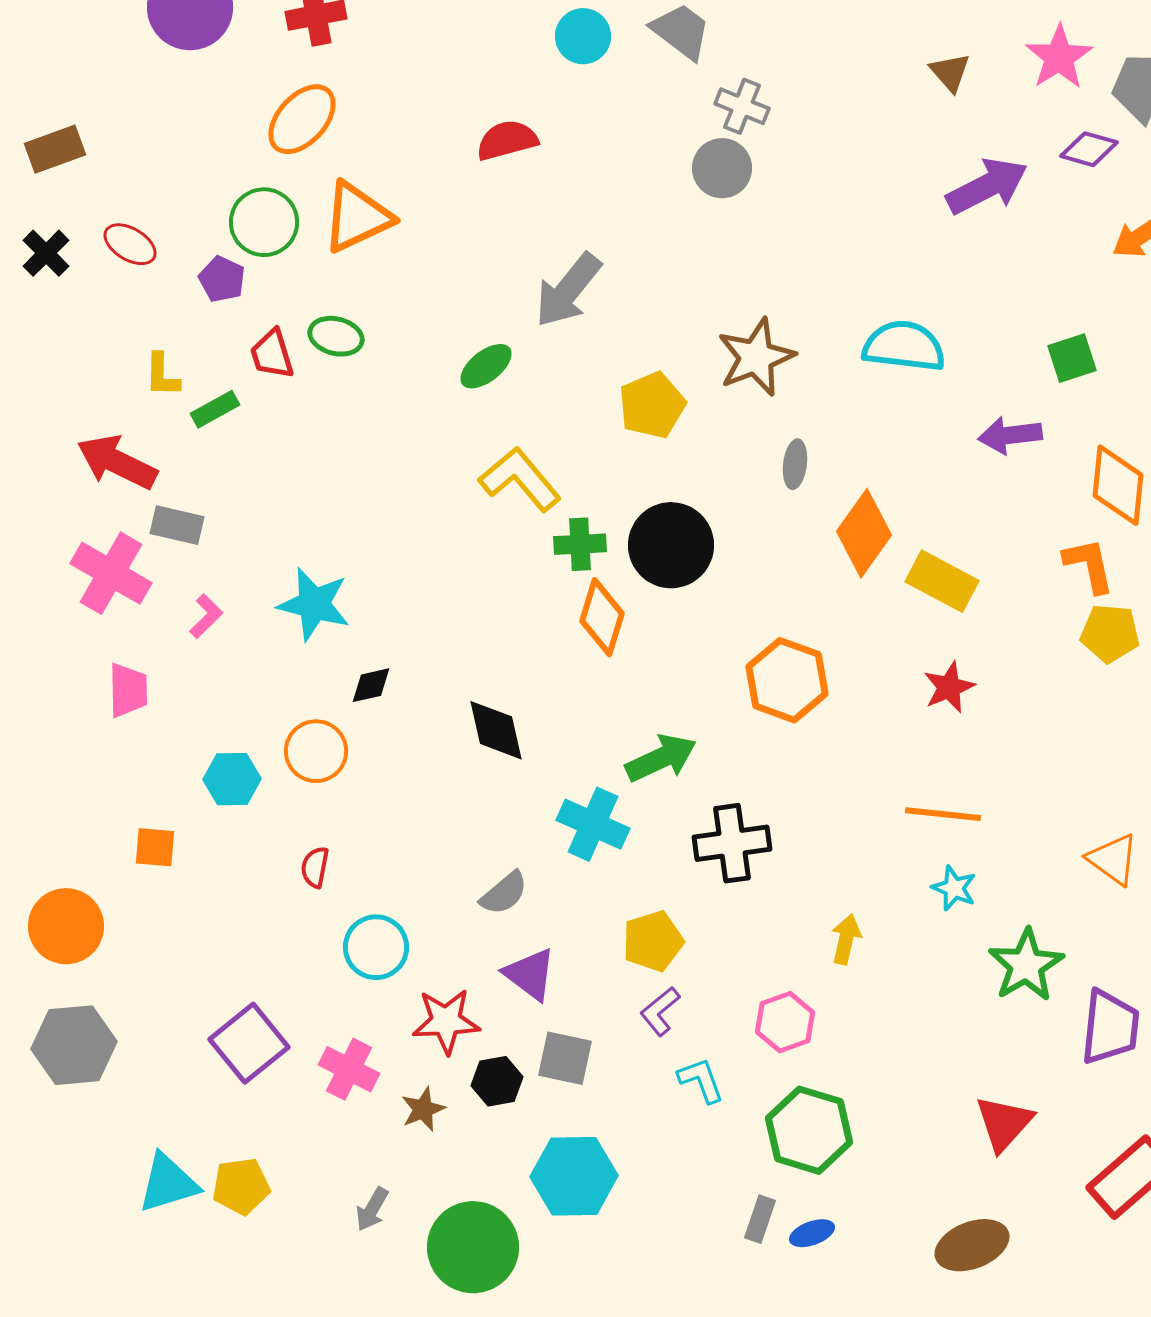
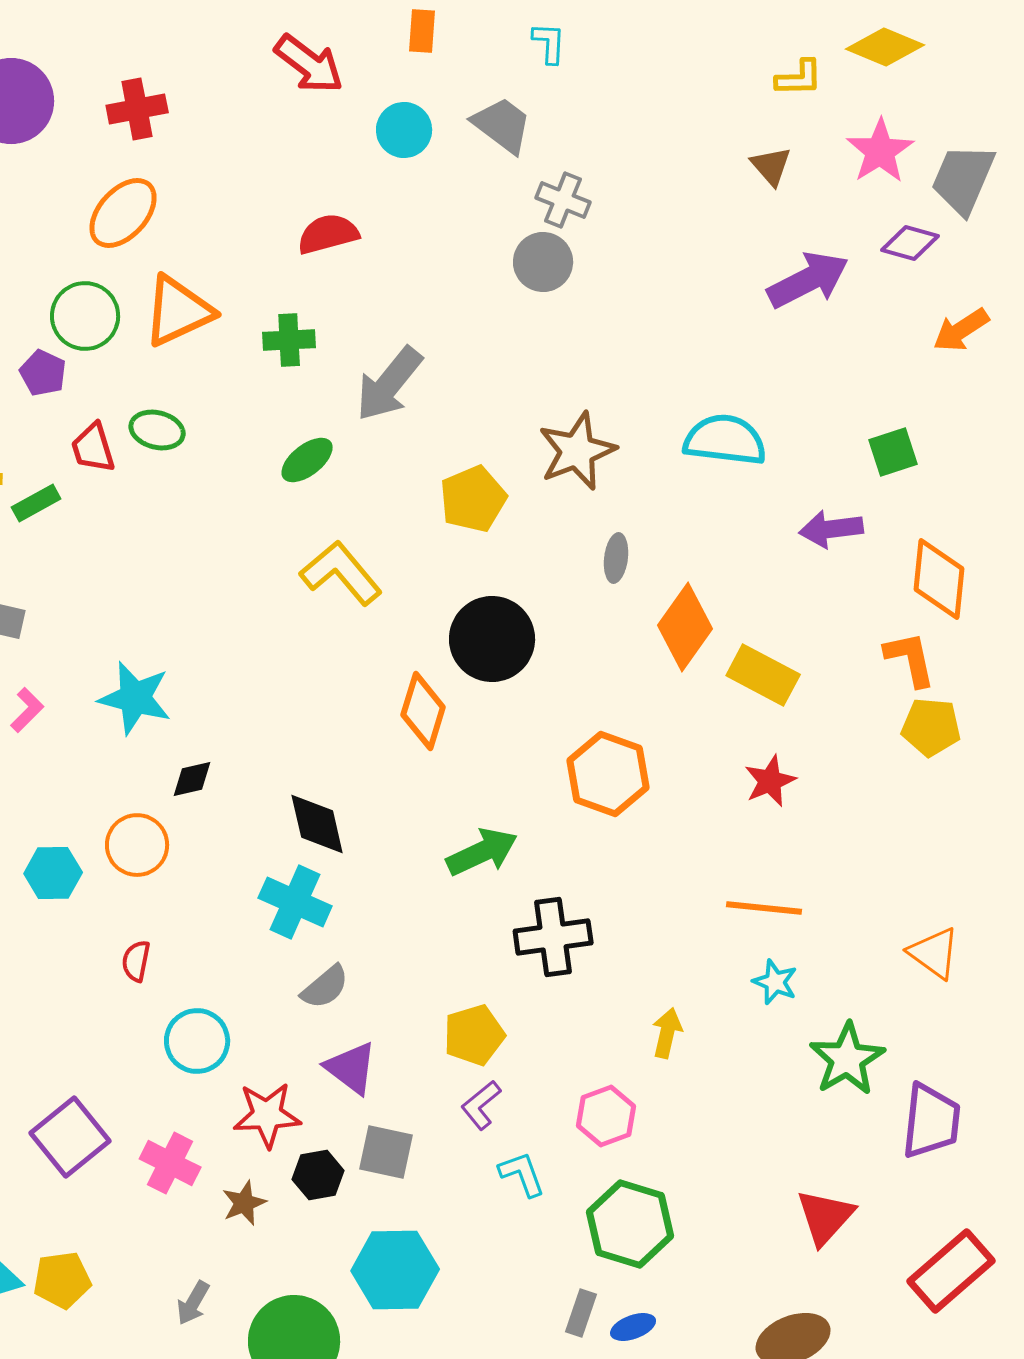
green cross: (580, 544) -> (289, 340), moved
cyan cross: (593, 824) -> (295, 902), moved

